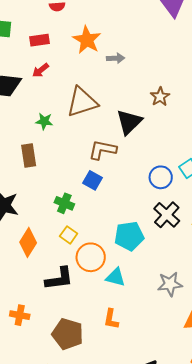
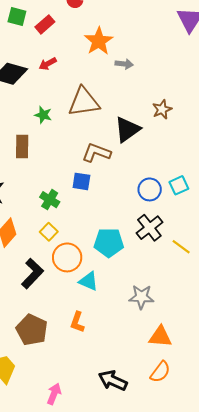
red rectangle: (40, 40) -> (45, 24), moved, turned -42
blue square: (93, 180) -> (81, 181), turned -30
black L-shape: (59, 279) -> (32, 274), turned -48

